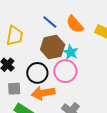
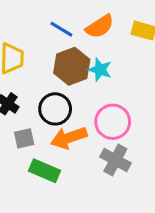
orange semicircle: (75, 24) -> (100, 26), turned -72
pink circle: (65, 71) -> (113, 122), moved

